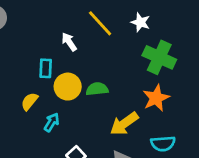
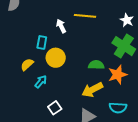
white star: (140, 22) -> (127, 20), moved
yellow line: (100, 23) -> (85, 16), turned -50
green semicircle: (97, 89) -> (96, 65), moved

